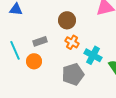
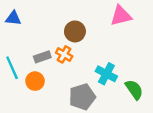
orange cross: (72, 42) -> (64, 54), moved

